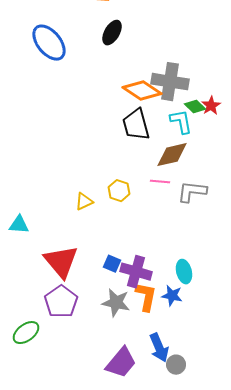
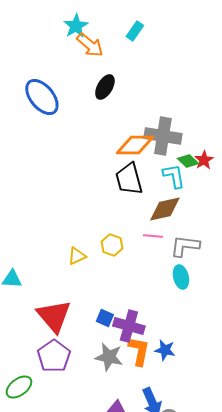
orange diamond: (142, 91) -> (135, 145), turned -33
cyan ellipse: (184, 272) -> (181, 277), moved

